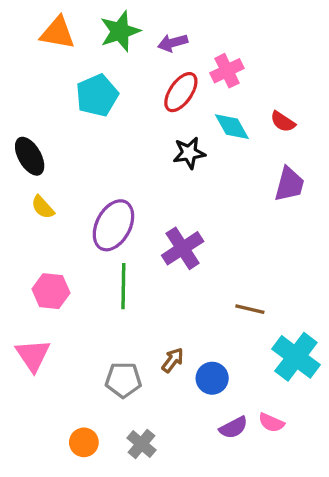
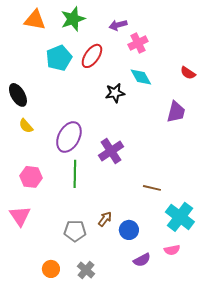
purple arrow: (173, 43) -> (118, 25), moved
red ellipse: (181, 92) -> (92, 56), moved
red semicircle: (283, 122) -> (188, 73), moved
pink semicircle: (271, 423) -> (172, 250), moved, turned -35

